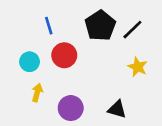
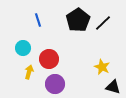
red circle: (64, 55) -> (49, 59), moved
yellow star: (138, 67) -> (102, 67), moved
black triangle: (117, 109) -> (113, 87), moved

